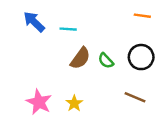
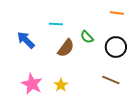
blue arrow: (34, 22) -> (26, 40), moved
green semicircle: (106, 61) -> (87, 37), moved

